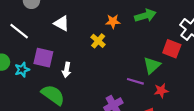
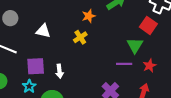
yellow cross: (98, 41) -> (80, 37), turned 32
red square: (172, 49) -> (148, 25), turned 30
cyan star: (22, 70) -> (29, 86), moved

